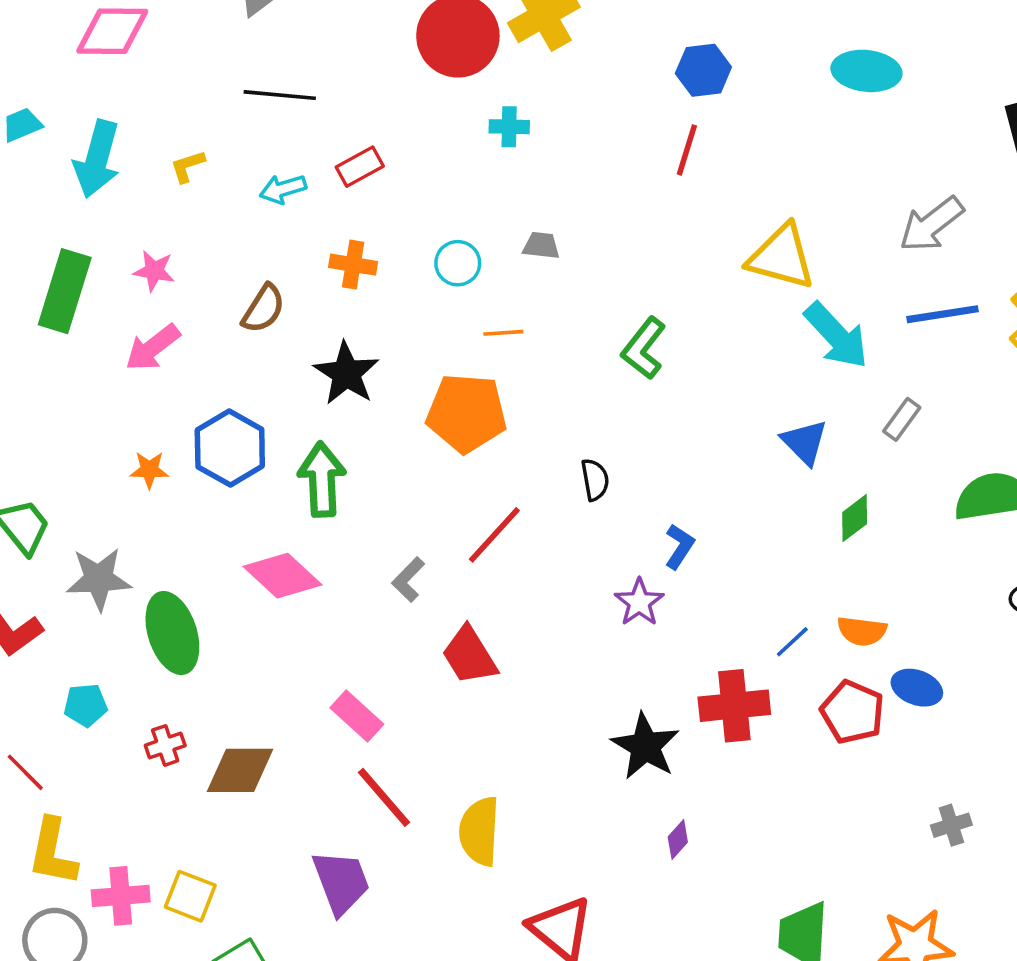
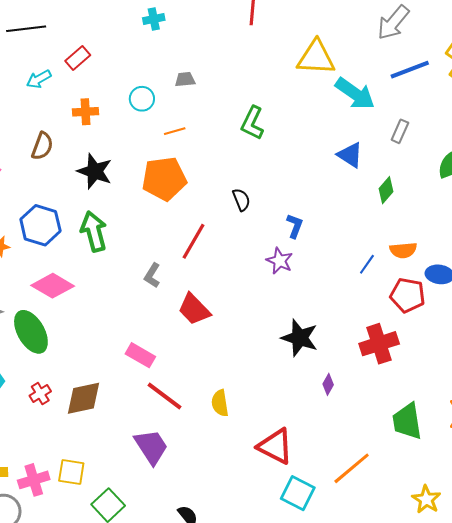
pink diamond: (283, 576) -> (53, 286), moved
red cross: (734, 706) -> (379, 344), moved
yellow semicircle: (479, 831) -> (220, 403), size x0.7

